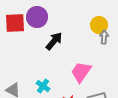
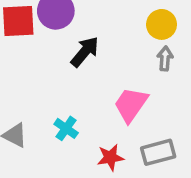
gray arrow: (104, 37) -> (165, 59), moved

